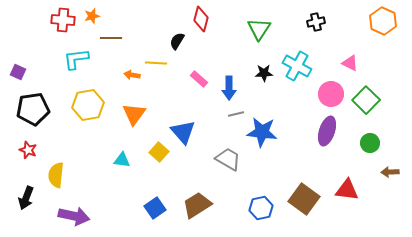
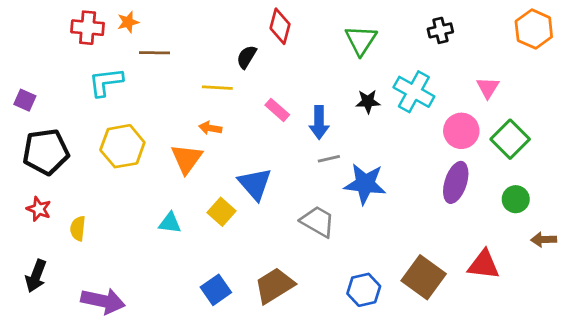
pink triangle: (350, 63) -> (488, 88), turned 36
orange arrow: (132, 75) -> (210, 128), moved
yellow semicircle: (56, 175) -> (78, 228), moved, size x0.7

